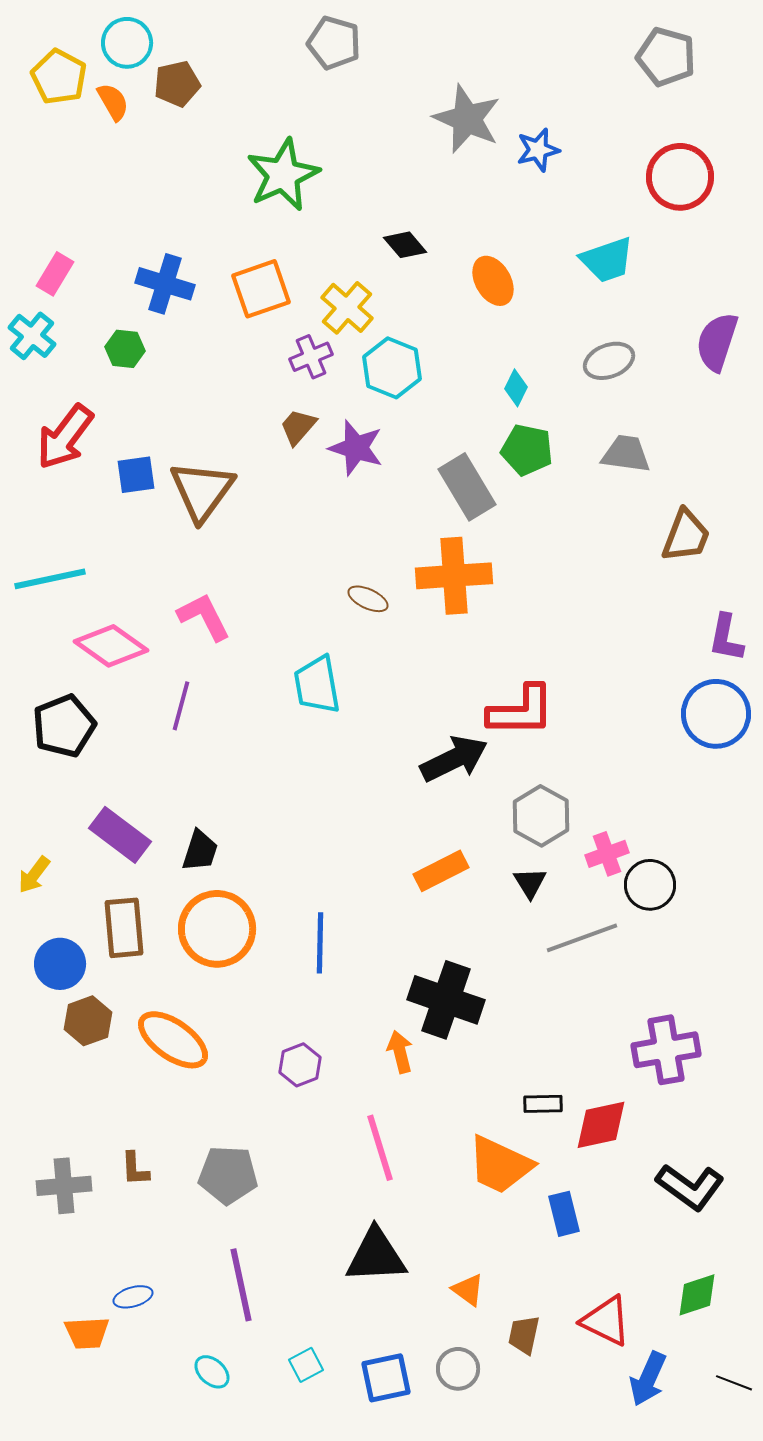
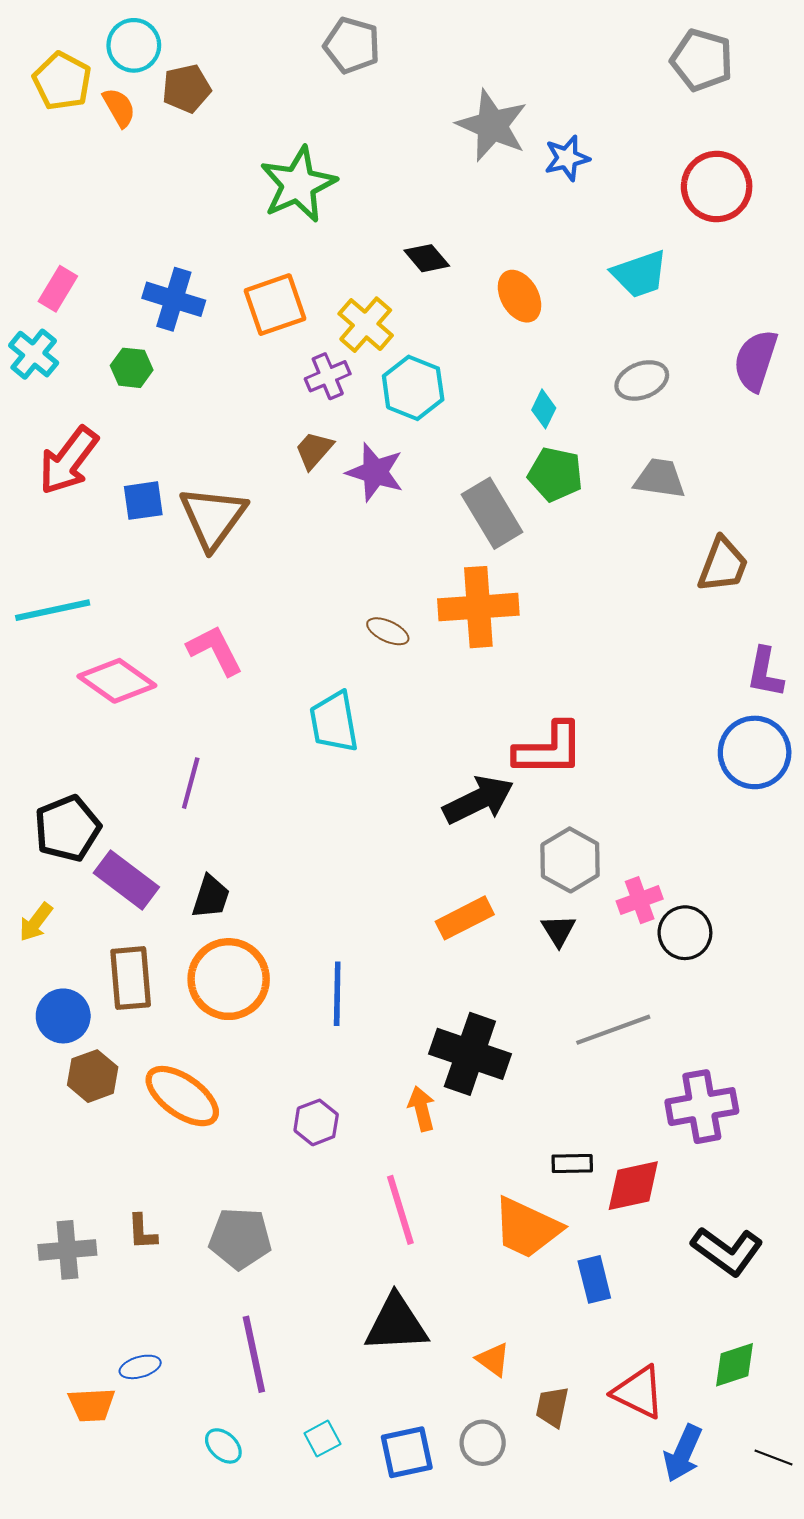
purple line: (181, 706) -> (191, 783), moved
black pentagon: (64, 726) -> (67, 828), moved
gray line: (582, 938) -> (613, 1030), moved

